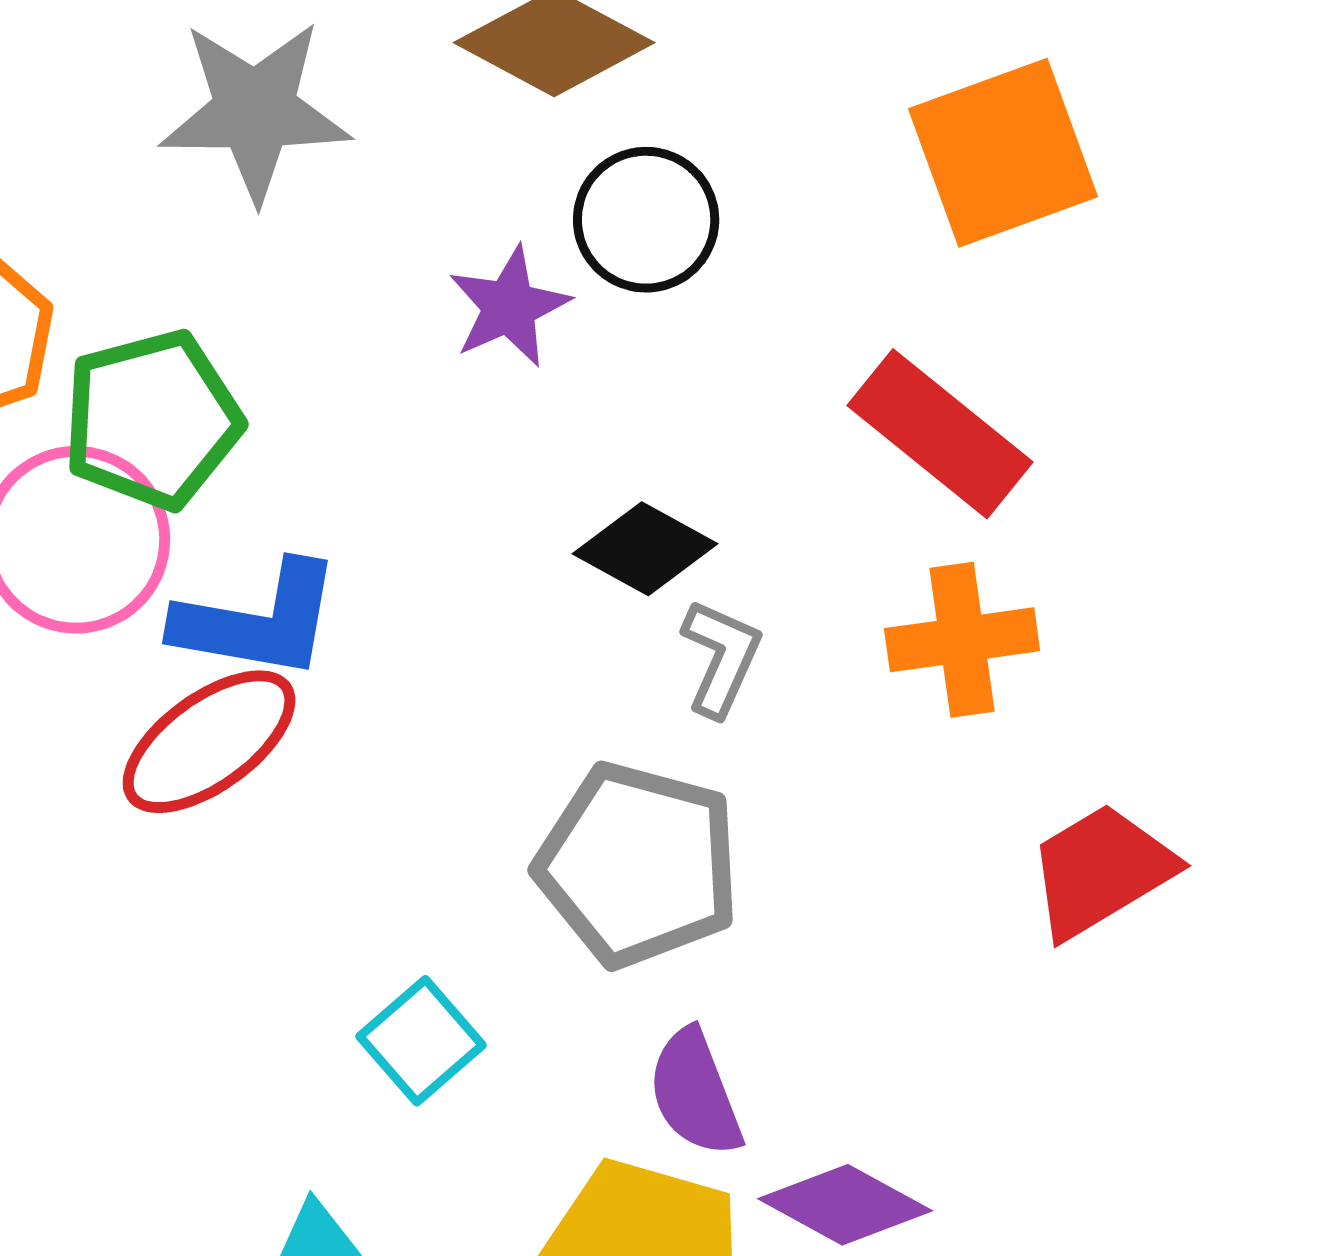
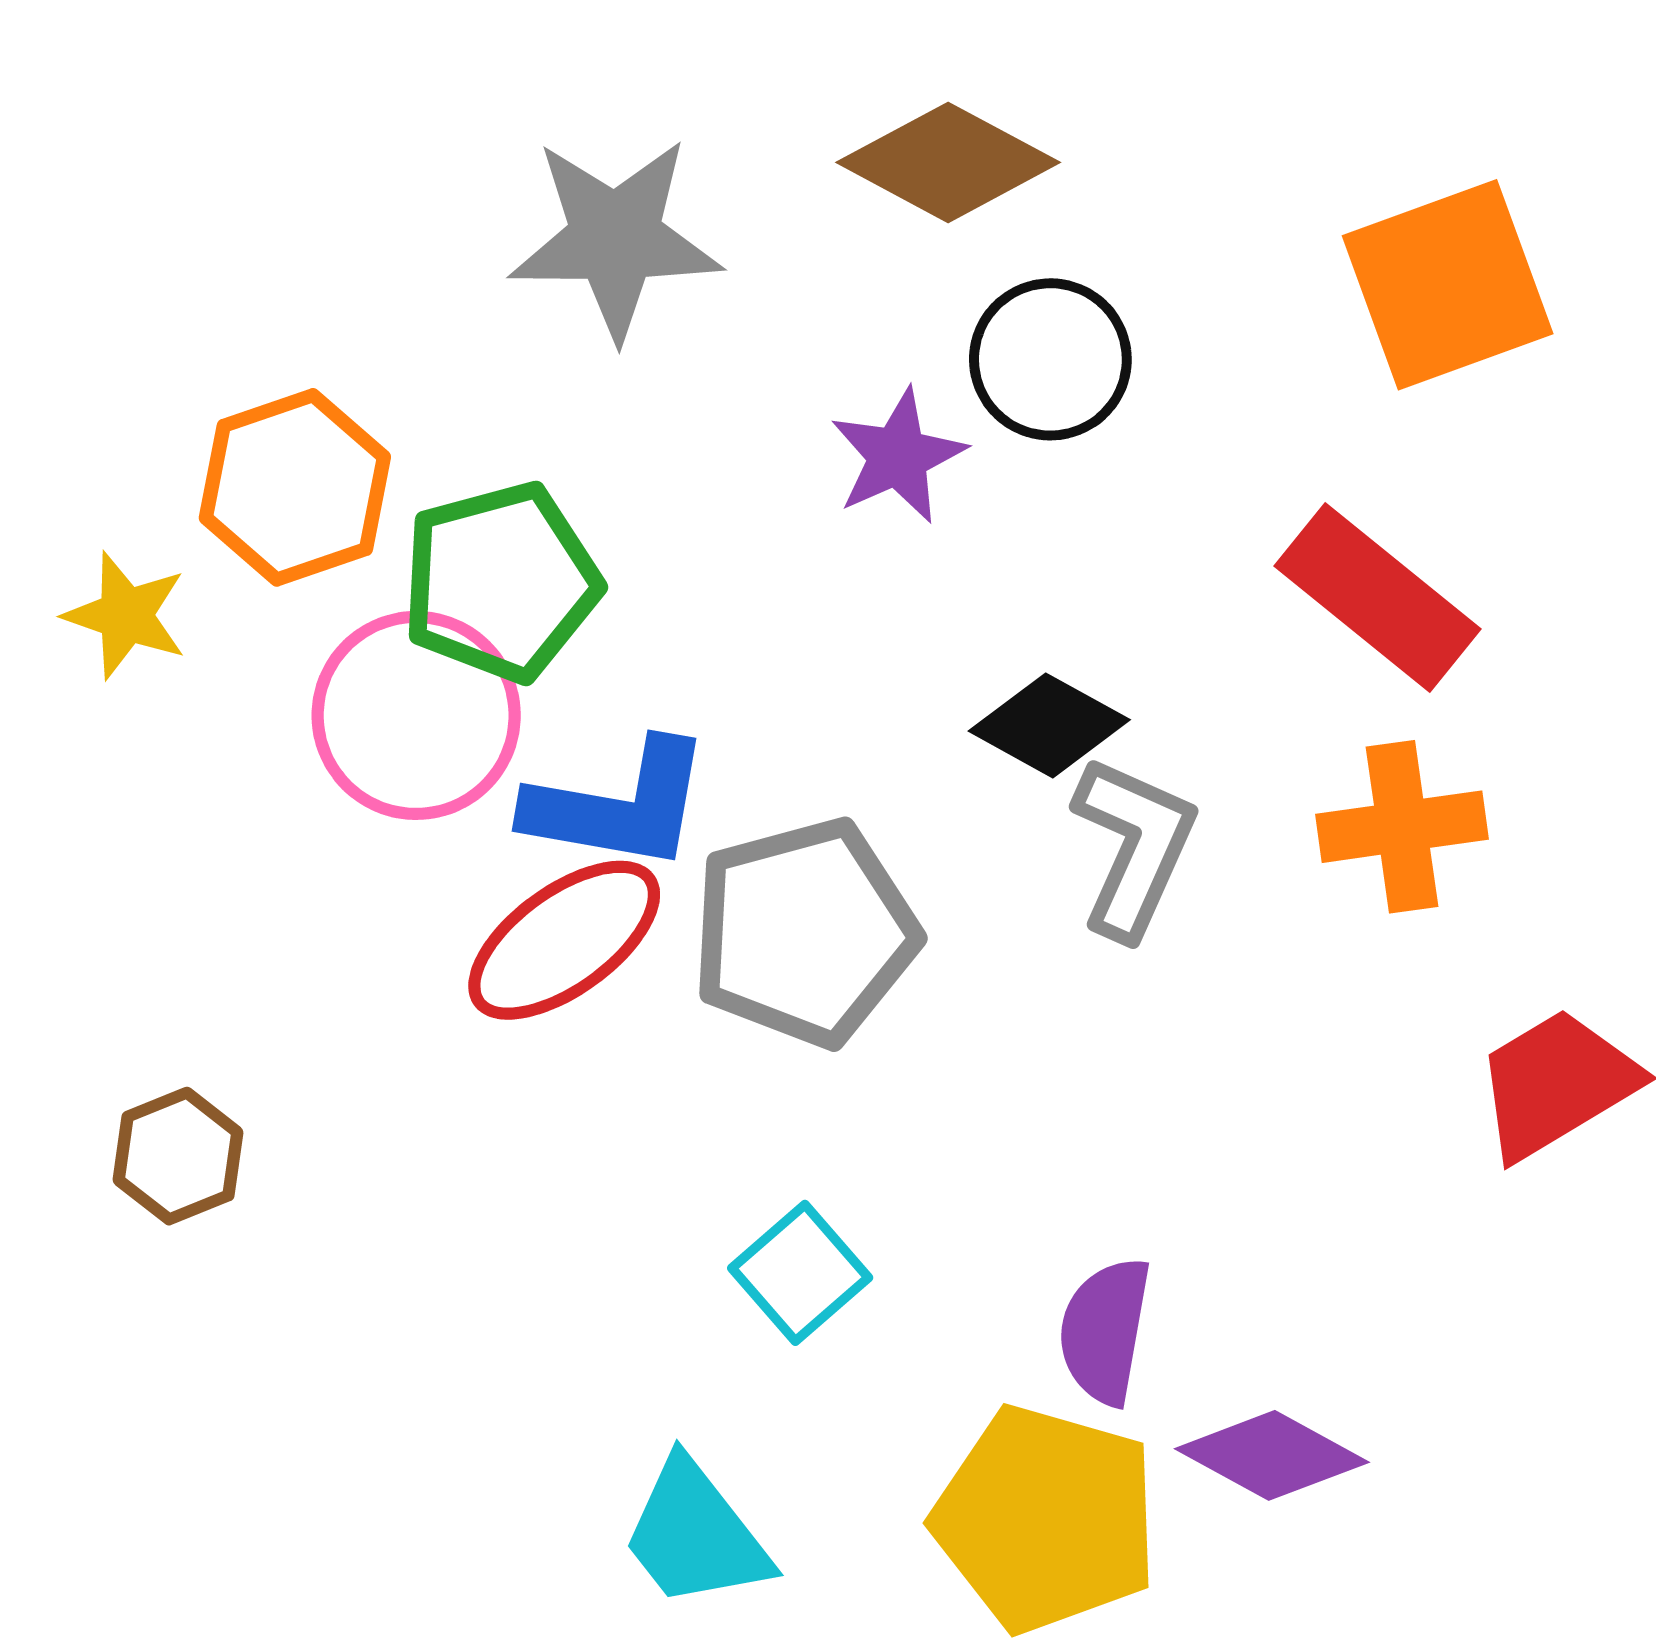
gray L-shape: (721, 658) -> (1134, 847), size x1.4
gray pentagon: (638, 865) -> (804, 932), moved, turned -30
purple semicircle: (695, 1093) -> (1105, 1331), turned 31

